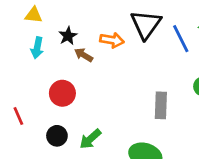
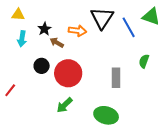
red circle: (62, 93) -> (68, 73), moved, size x1.4
red line: (18, 116) -> (10, 90), turned 64
black circle: (57, 136) -> (42, 66), moved

